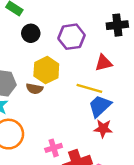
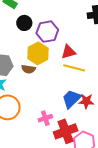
purple hexagon: (72, 37) -> (47, 32), moved
red triangle: (104, 63) -> (68, 52), moved
blue trapezoid: (100, 106) -> (71, 99), moved

